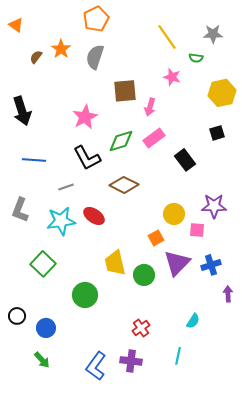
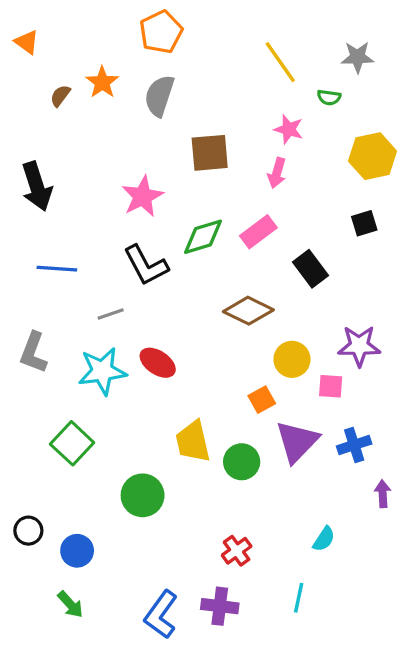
pink arrow: (150, 107) -> (277, 173), moved
brown diamond: (124, 185) -> (248, 311), moved

